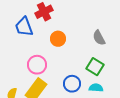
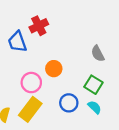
orange circle: (58, 39) -> (54, 69), moved
cyan semicircle: (96, 88) -> (95, 107), turned 40

